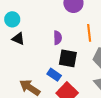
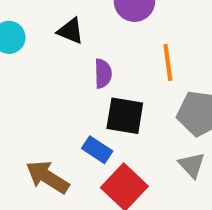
black triangle: (18, 39) -> (71, 31), moved

